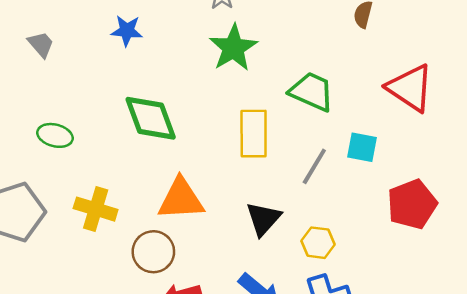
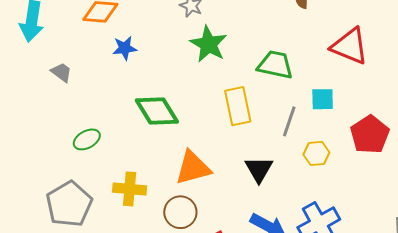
green ellipse: (55, 135) -> (87, 139), turned -32
yellow hexagon: (318, 243) -> (316, 153), moved

